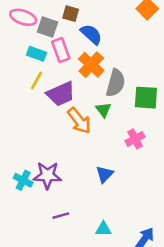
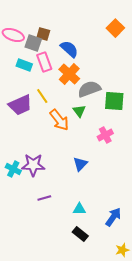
brown square: (71, 14) -> (43, 34), moved
yellow line: (36, 81) -> (42, 96), moved, turned -63
gray semicircle: (116, 83) -> (89, 89), turned -125
purple trapezoid: (61, 94) -> (20, 105), moved

